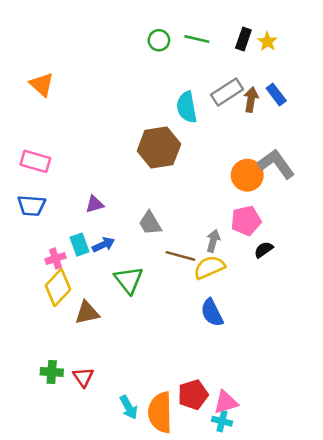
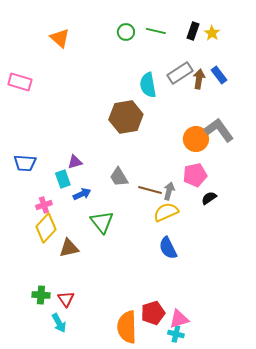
orange triangle: (42, 84) -> (60, 38), moved
pink rectangle: (35, 161) -> (20, 82), moved
cyan rectangle: (79, 245) -> (63, 179), moved
brown line: (180, 256) -> (150, 190), moved
cyan arrow: (129, 407) -> (59, 323), moved

